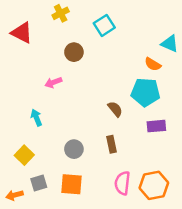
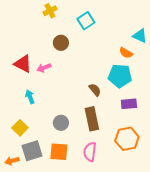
red triangle: (22, 33) -> (23, 64), moved
brown rectangle: (112, 144) -> (92, 119), size x1.6
gray square: (39, 183) -> (32, 151), size x1.5
pink semicircle: (122, 183) -> (90, 152), moved
orange hexagon: (154, 185) -> (127, 139), moved

